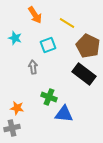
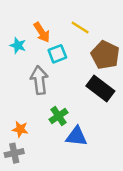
orange arrow: (35, 15) -> (42, 32), moved
gray arrow: (33, 67) -> (39, 80), size x1.6
green cross: (49, 97) -> (59, 116), turned 35

